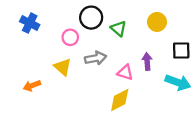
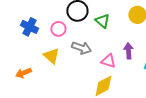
blue cross: (30, 23) -> (29, 27), moved
gray arrow: (96, 58) -> (81, 48), turned 30

